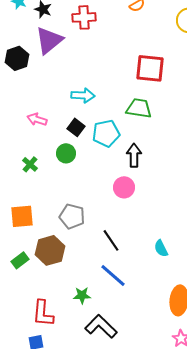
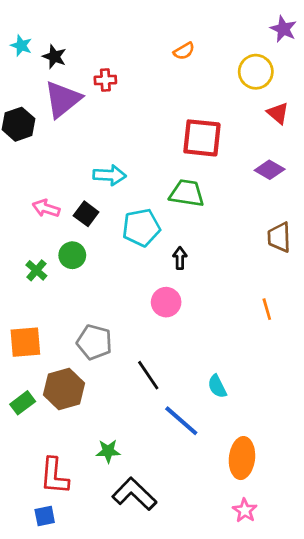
red cross: (84, 17) -> (105, 80), moved, size x0.7
black square: (76, 127) -> (86, 214), moved
green circle: (66, 153) -> (72, 255), moved
black arrow: (134, 155) -> (180, 258), size x0.7
blue line: (113, 275) -> (181, 421), moved

